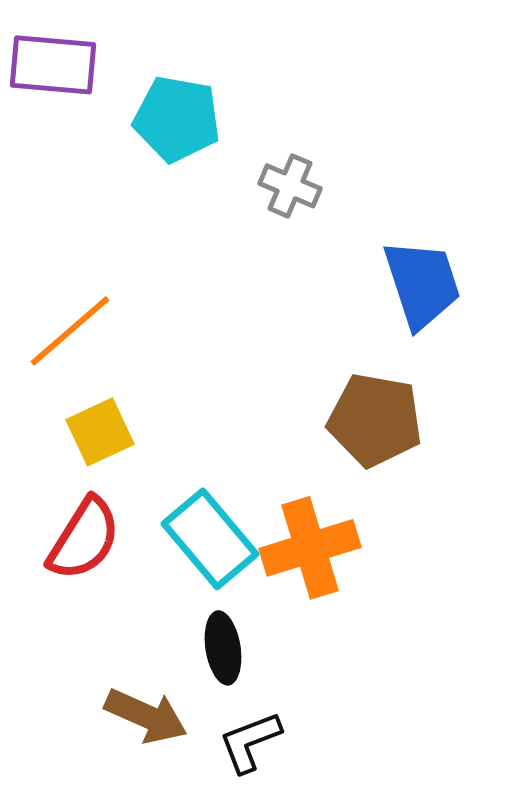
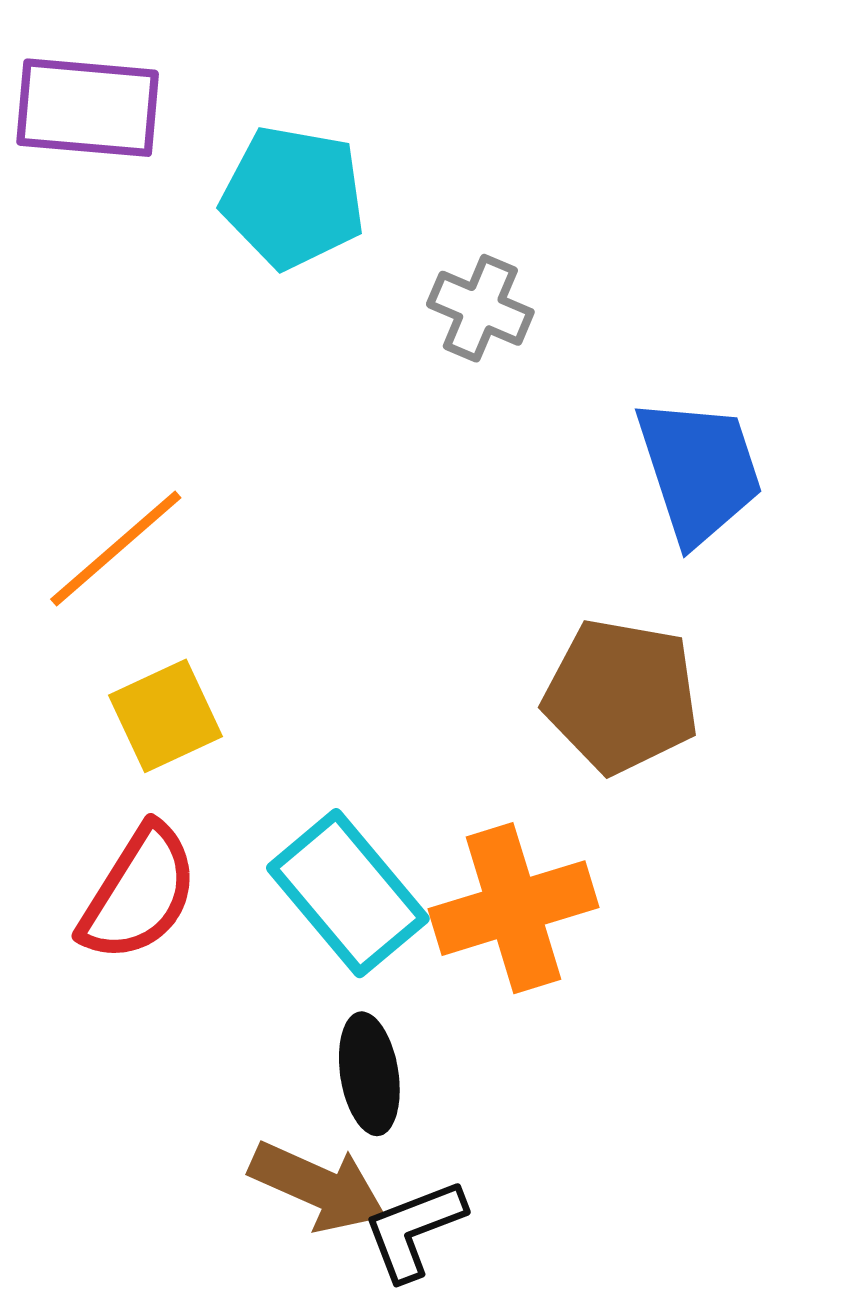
brown arrow: (146, 716) -> (318, 1186), moved

